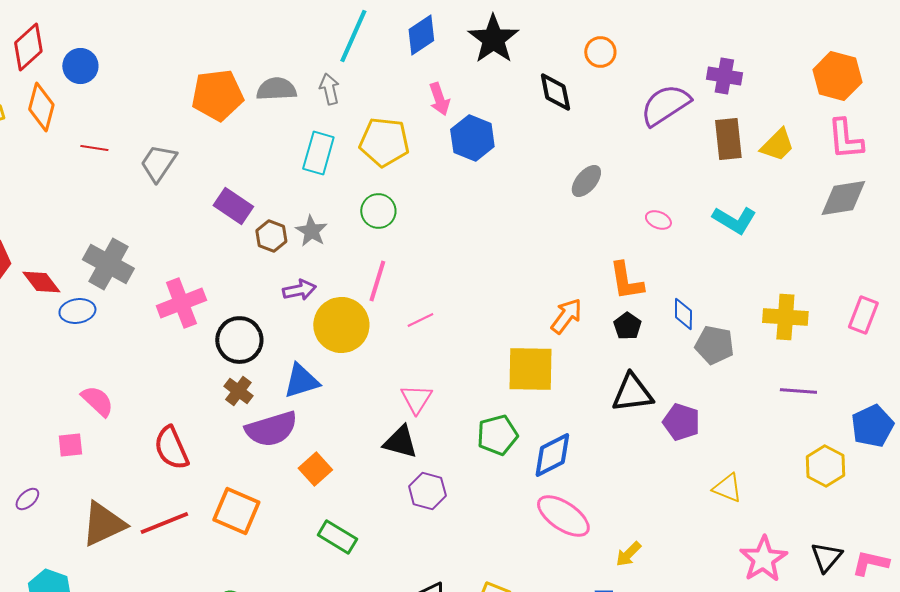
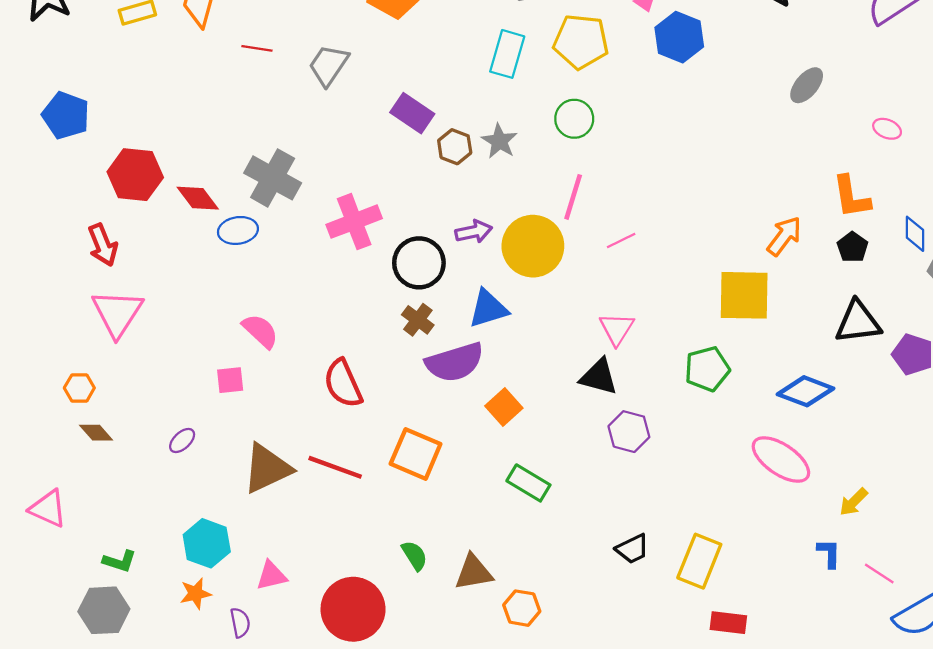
purple arrow: (299, 290) -> (474, 232), moved
blue diamond: (552, 455) -> (806, 391), moved, turned 48
red line: (164, 523) -> (335, 467), turned 42

